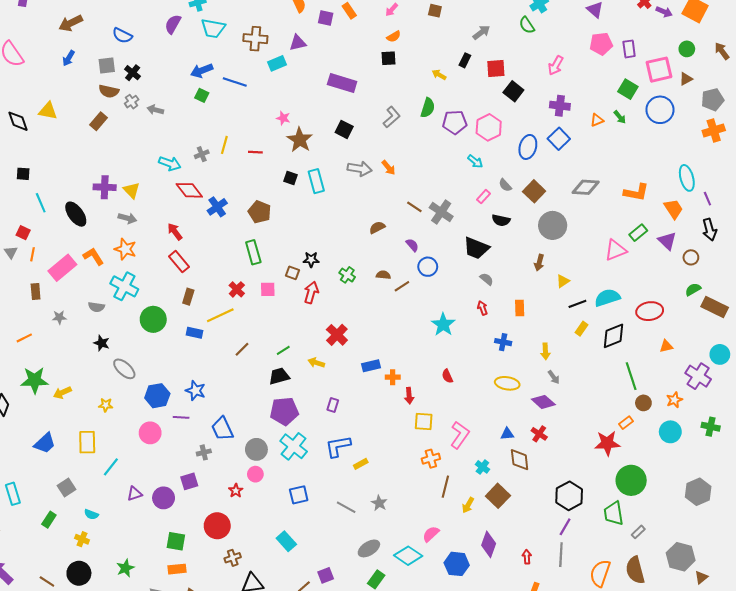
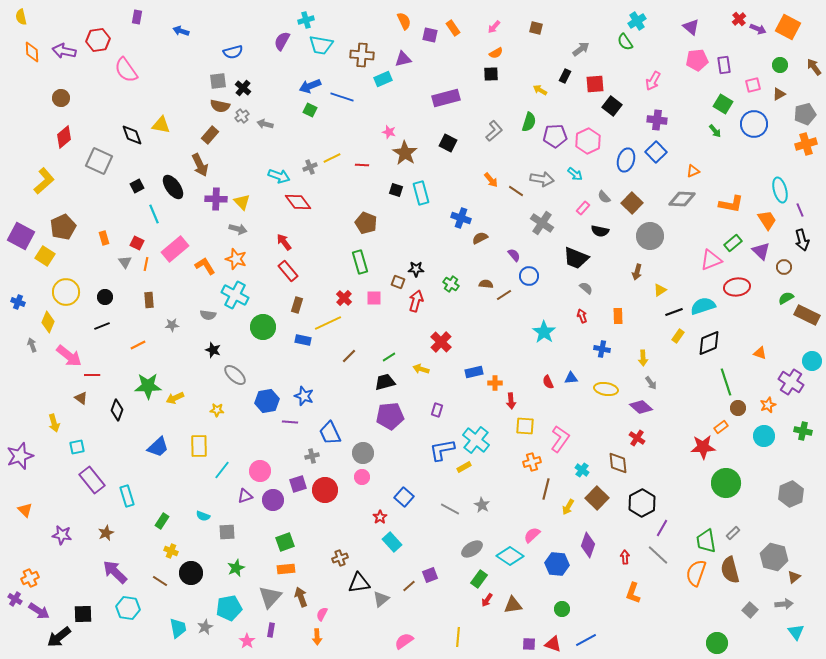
brown arrow: (71, 23) -> (200, 165), moved, turned -90
blue semicircle: (122, 36) -> (233, 52), turned -42
blue arrow: (69, 58) -> (181, 31), moved, turned 77
pink square: (659, 70) -> (753, 85), size x0.6
purple rectangle: (342, 83) -> (446, 98), turned -32
orange triangle: (597, 120) -> (693, 171), moved
yellow line: (224, 145) -> (332, 158), turned 48
gray arrow: (360, 169) -> (542, 179), moved
black square: (23, 174) -> (137, 186), turned -32
blue cross: (217, 207) -> (461, 218), moved, turned -36
brown line: (414, 207) -> (516, 191), moved
black ellipse: (76, 214) -> (173, 187), moved
pink rectangle: (62, 268) -> (175, 249), moved
red ellipse: (650, 311) -> (737, 287), moved
orange triangle: (666, 346) -> (760, 353), turned 32
pink circle: (150, 433) -> (260, 471), moved
blue triangle: (507, 434) -> (571, 378), moved
cyan cross: (294, 446) -> (476, 440), moved
gray square: (67, 488) -> (227, 532), moved, turned 30
red star: (236, 491) -> (380, 517), moved
blue square: (299, 495) -> (404, 497), turned -36
black hexagon: (569, 496) -> (642, 503), moved
green trapezoid: (614, 513) -> (706, 541), moved
red circle: (217, 526) -> (325, 490), moved
yellow cross: (82, 539) -> (171, 551), moved
green square: (176, 541) -> (285, 542), turned -30
gray line: (561, 555) -> (658, 555), turned -50

